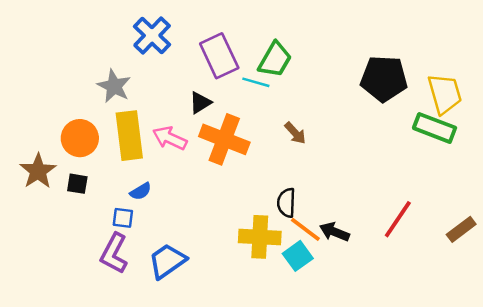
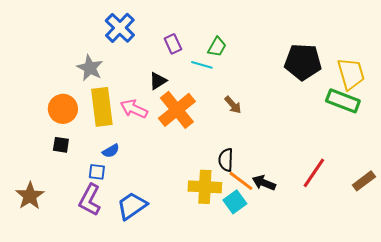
purple rectangle: (219, 56) -> (173, 44), size x0.6
green trapezoid: (275, 60) -> (217, 47), size x0.7
orange cross: (224, 139) -> (177, 110), turned 30
brown star: (38, 171) -> (30, 196), moved

